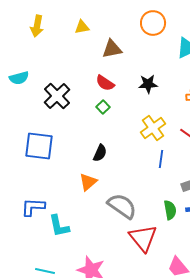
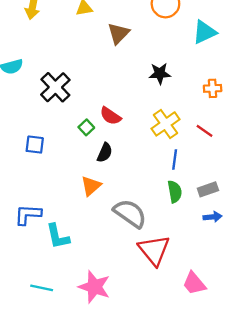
brown triangle: (112, 49) -> (118, 33), turned -35
red semicircle: (105, 83) -> (110, 116), moved
green square: (103, 107) -> (86, 127), moved
blue square: (39, 146) -> (35, 145), size x0.6
green semicircle: (170, 210) -> (175, 192), moved

